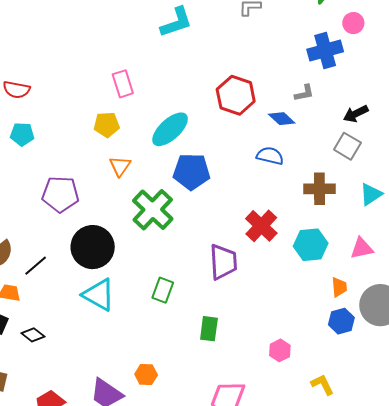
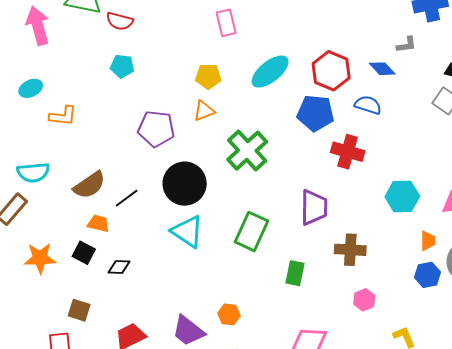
red hexagon: (236, 95) -> (331, 71), moved
yellow pentagon: (107, 125) -> (208, 76), moved
orange triangle: (120, 166) -> (204, 111), moved, turned 30
blue pentagon: (192, 172) -> (315, 113), moved
brown cross: (319, 189) -> (350, 250), moved
red cross: (261, 226) -> (348, 152), moved, turned -32
green rectangle: (163, 290) -> (252, 231), size x1.5
black diamond: (33, 335) -> (119, 267), turned -40

